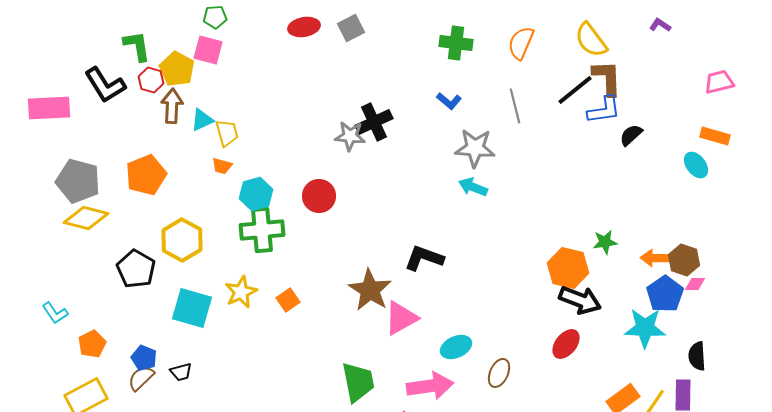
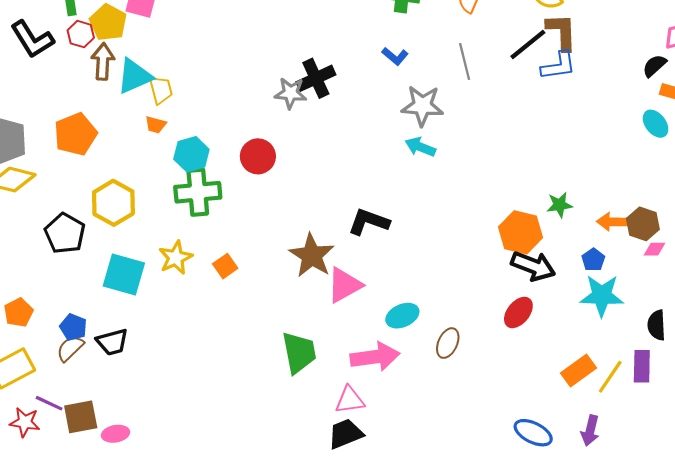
cyan triangle: (202, 120) -> (134, 76), size x1.5
black semicircle: (631, 135) -> (654, 66), moved
blue pentagon: (665, 294) -> (593, 260), moved, size x0.6
black trapezoid: (181, 372) -> (112, 342), size x1.4

